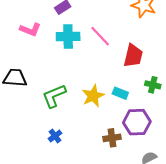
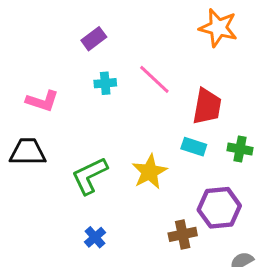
pink L-shape: (30, 30) -> (42, 101), moved
cyan cross: (68, 36) -> (105, 83), size x0.6
cyan rectangle: (120, 93) -> (194, 147), moved

